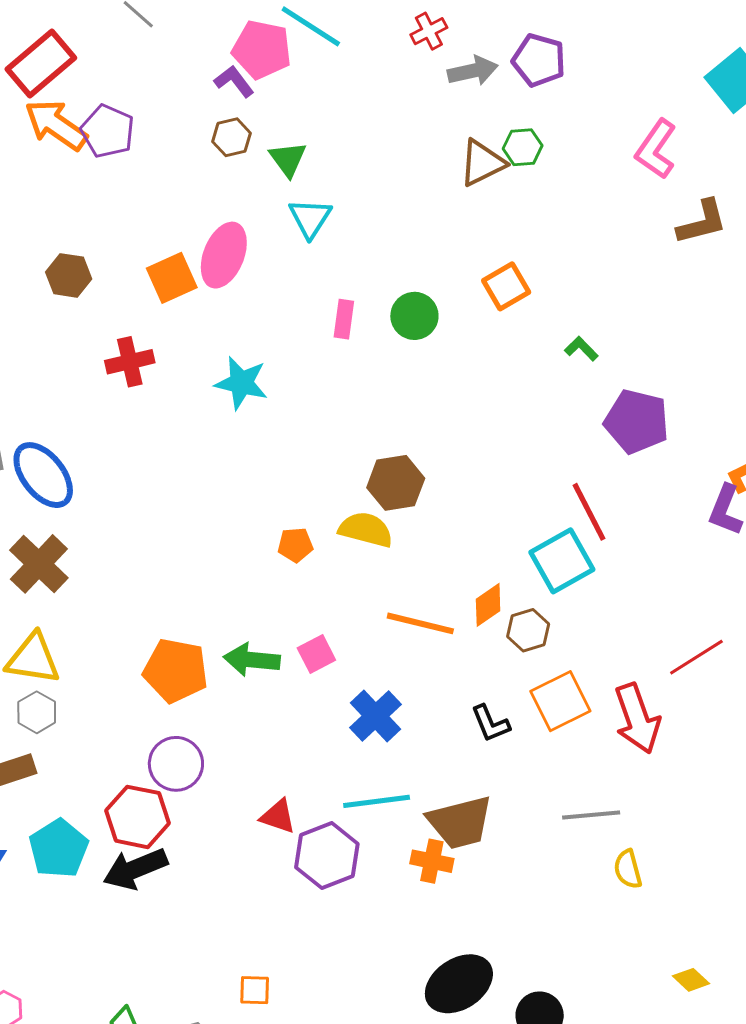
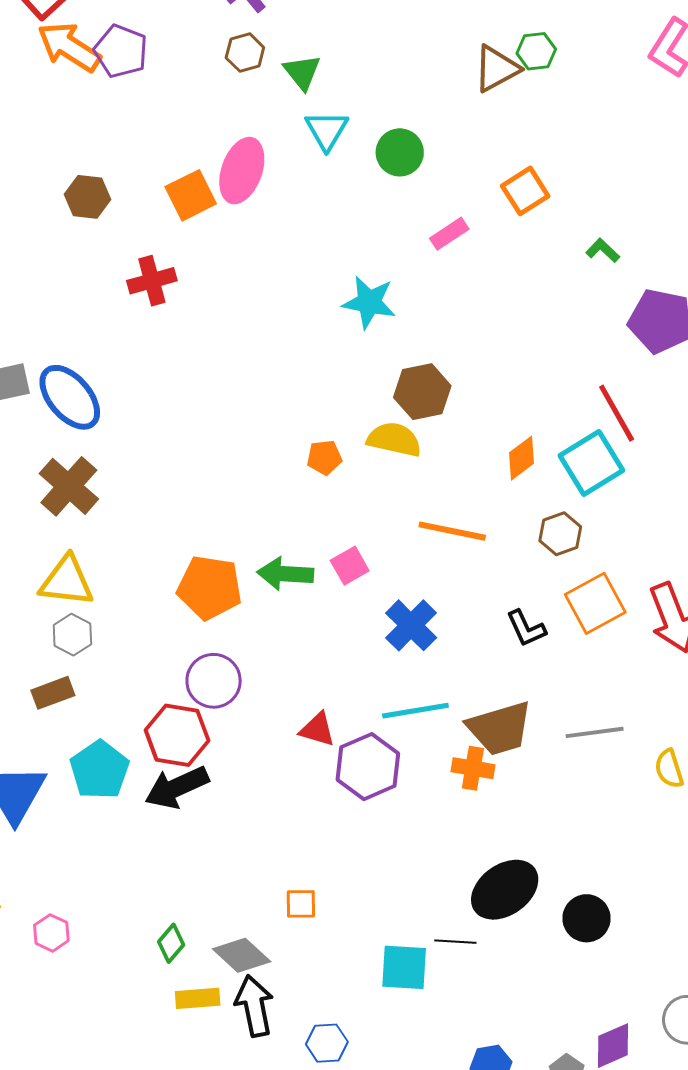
green circle: (414, 316) -> (400, 152), moved
pink rectangle: (344, 319) -> (449, 234), moved, turned 51
cyan star: (241, 383) -> (369, 302), moved
orange diamond: (488, 605) -> (522, 458), moved
gray line: (591, 815) -> (595, 732), moved

